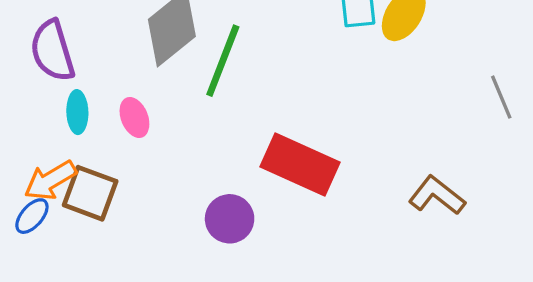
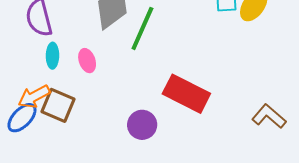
blue ellipse: (32, 216) -> (22, 118), size x1.4

